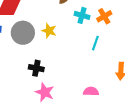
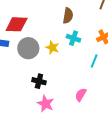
cyan cross: (82, 15) -> (73, 38), moved
pink semicircle: (91, 91) -> (81, 95), moved, turned -64

